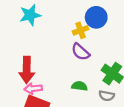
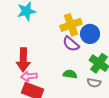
blue circle: (96, 17) -> (90, 34), moved
yellow cross: (81, 30) -> (71, 25), size x1.5

